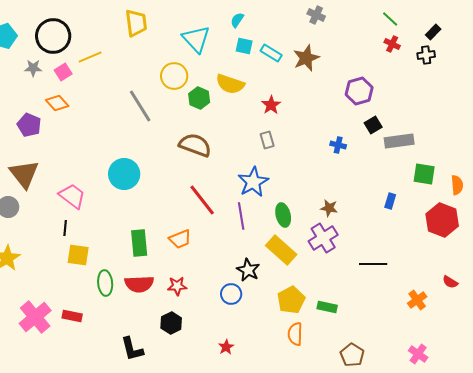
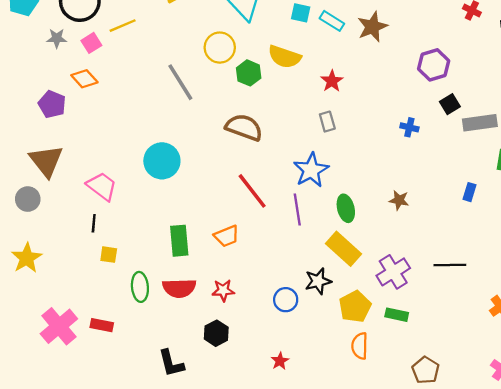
purple cross: (323, 238) -> (393, 272), moved
yellow square: (78, 255) -> (109, 255), size x0.7
black star: (248, 270) -> (318, 281), moved, turned 30

